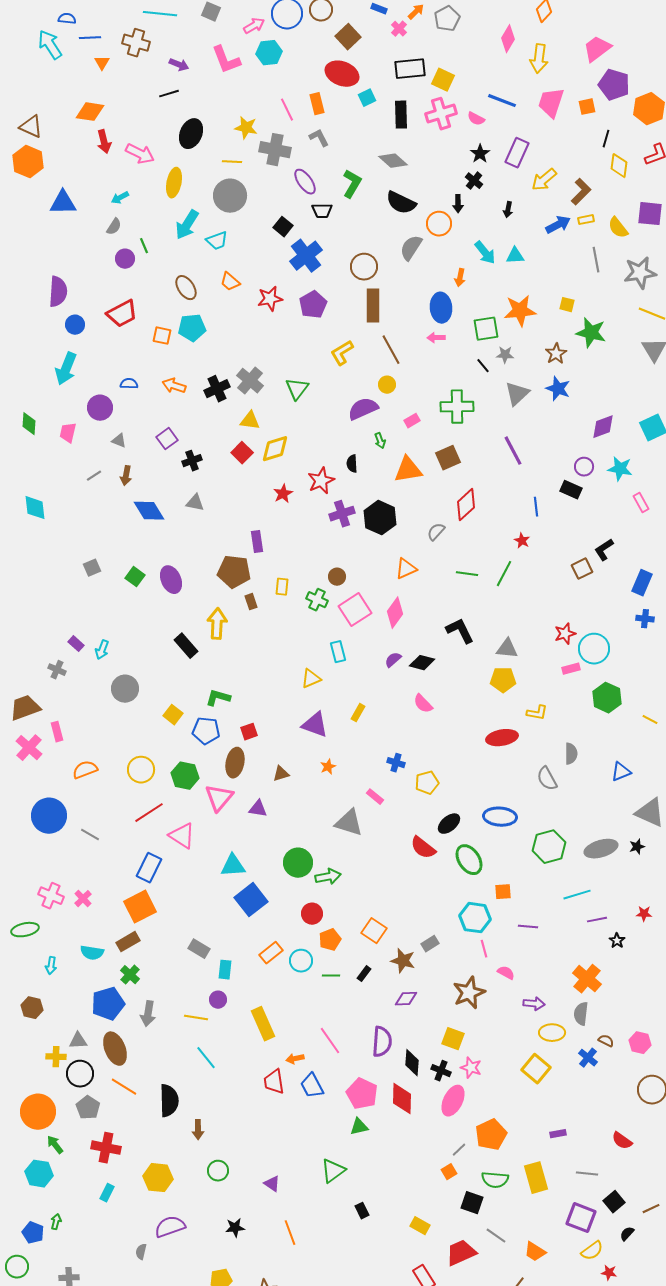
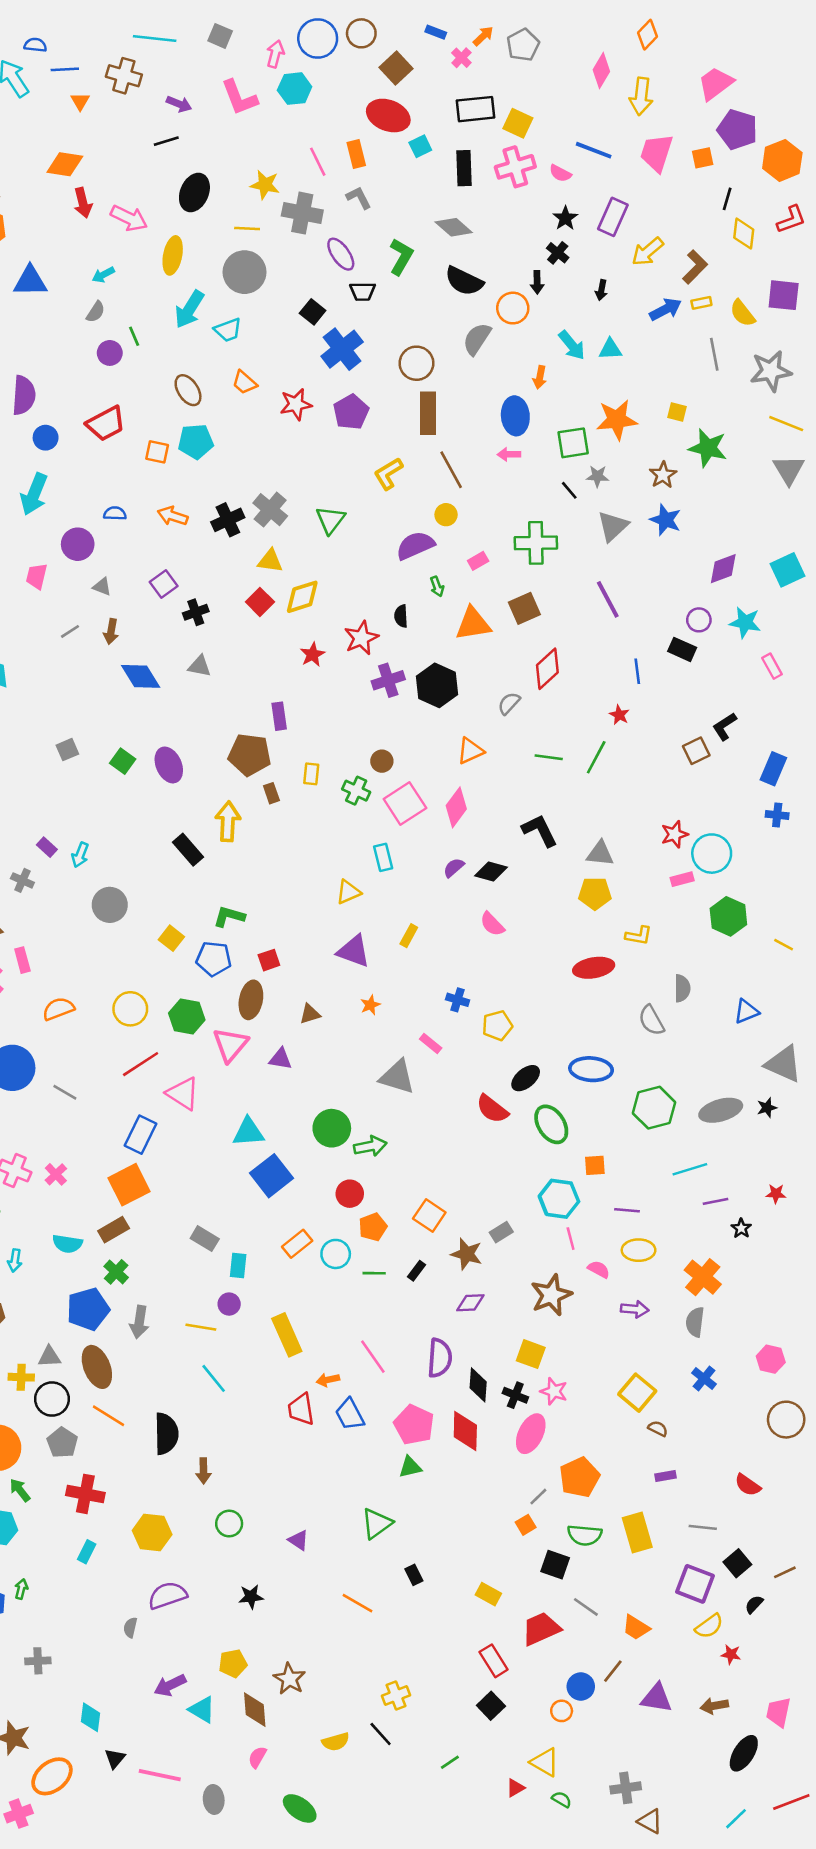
pink arrow: (254, 26) -> (275, 54), turned -45
yellow ellipse: (552, 1033) -> (639, 1250), moved
brown semicircle: (606, 1041) -> (658, 1429), moved
orange line: (290, 1233) -> (357, 1603), moved, turned -40

